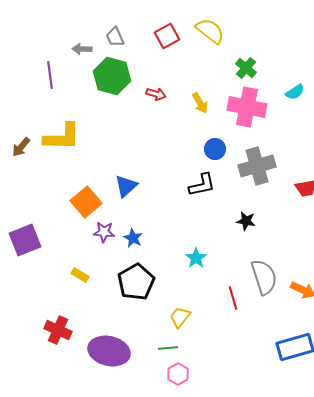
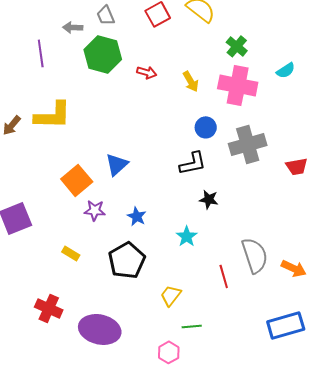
black star: (246, 221) -> (209, 199), moved
blue star: (133, 238) -> (137, 216), moved
green line: (168, 348) -> (192, 326), moved

